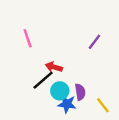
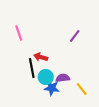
black line: (43, 80) -> (32, 68), turned -60
purple semicircle: (80, 92) -> (63, 78), turned -88

